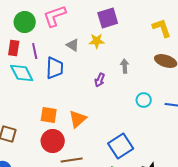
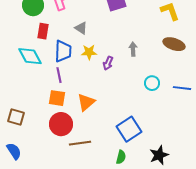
yellow star: (97, 41) -> (89, 52), moved
red rectangle: (14, 48) -> (43, 31), moved
purple line: (35, 51) -> (59, 75), moved

